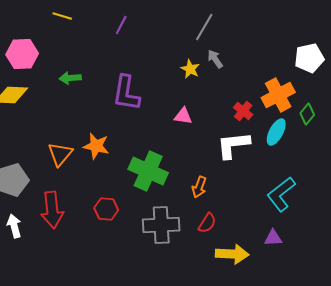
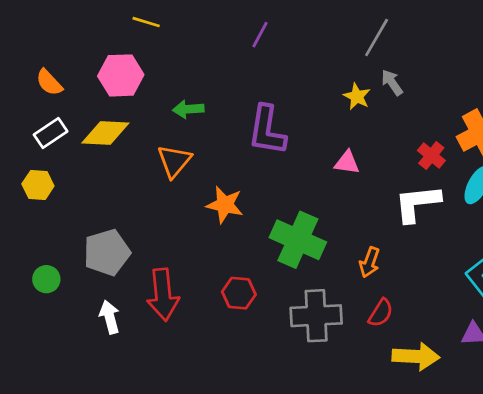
yellow line: (62, 16) -> (146, 22), moved
orange triangle: (60, 154) -> (174, 161), moved

